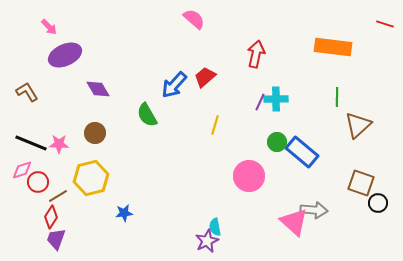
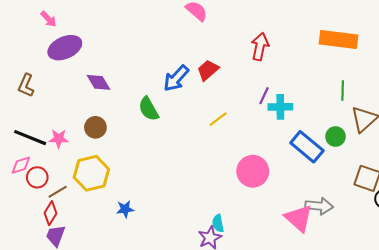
brown L-shape: (27, 92) -> (26, 85), turned -125
cyan cross: (276, 99) -> (280, 107), moved
yellow line: (215, 125) -> (218, 119), turned 36
green circle: (277, 142) -> (336, 137), moved

